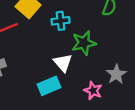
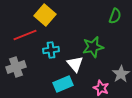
cyan cross: (61, 21) -> (51, 50), moved

